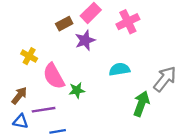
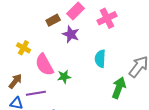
purple star: (85, 40) -> (71, 34), turned -30
cyan semicircle: (120, 69) -> (100, 59), turned -78

